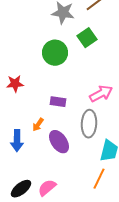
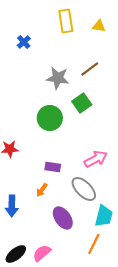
gray ellipse: (89, 124) -> (84, 189), turned -48
orange arrow: (38, 125) -> (42, 190), moved
purple ellipse: (59, 142) -> (63, 218), moved

